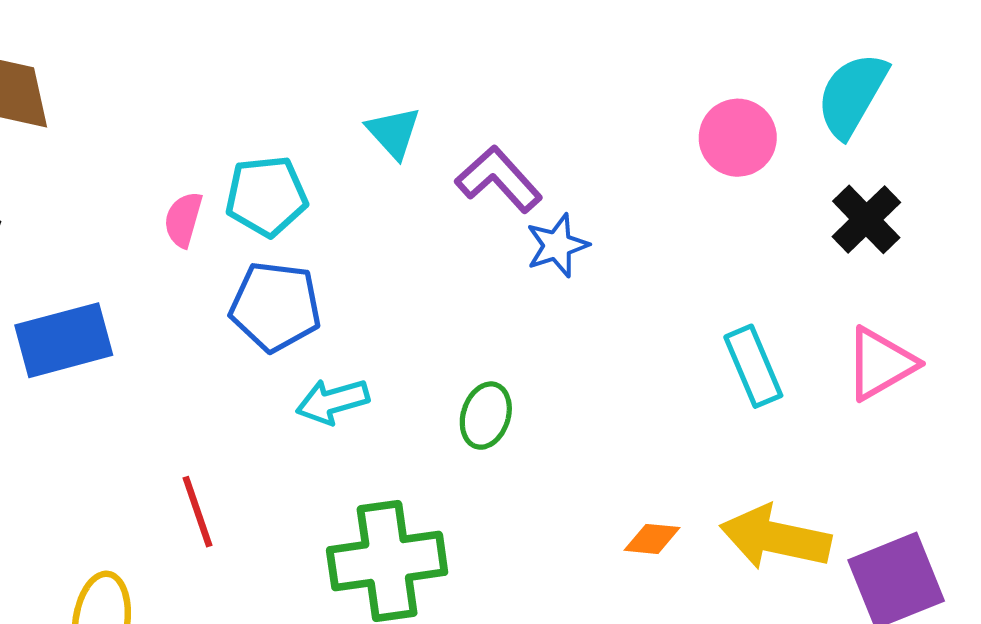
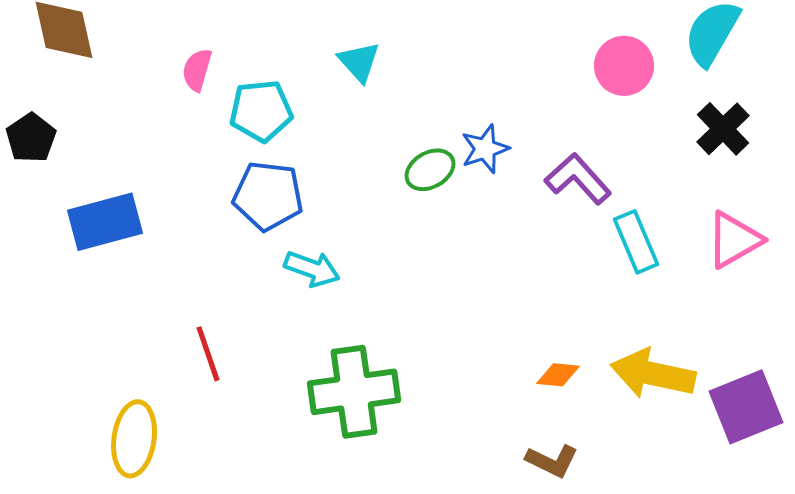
purple L-shape: (499, 179) -> (578, 179), moved
pink semicircle: (183, 219) -> (197, 70), moved
cyan arrow: (333, 401) -> (312, 269), turned -144
green ellipse: (486, 416) -> (430, 170), moved, turned 42

